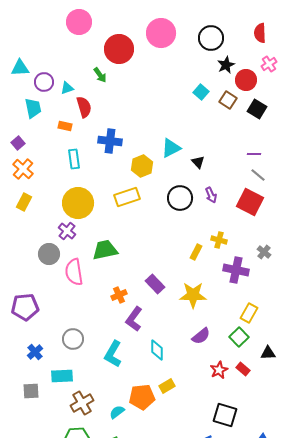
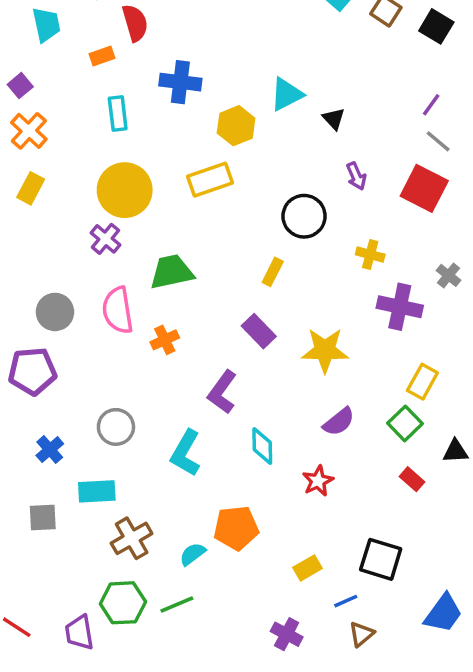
orange rectangle: (65, 126) -> (102, 56), turned -32
purple line: (254, 154) -> (431, 105), turned -56
black circle: (180, 198) -> (304, 216), moved
yellow rectangle: (196, 252) -> (273, 272), moved
gray circle: (49, 254) -> (55, 312), moved
orange cross: (119, 295) -> (165, 340), moved
red star: (219, 370) -> (318, 481), moved
yellow rectangle: (167, 386) -> (307, 568), moved

